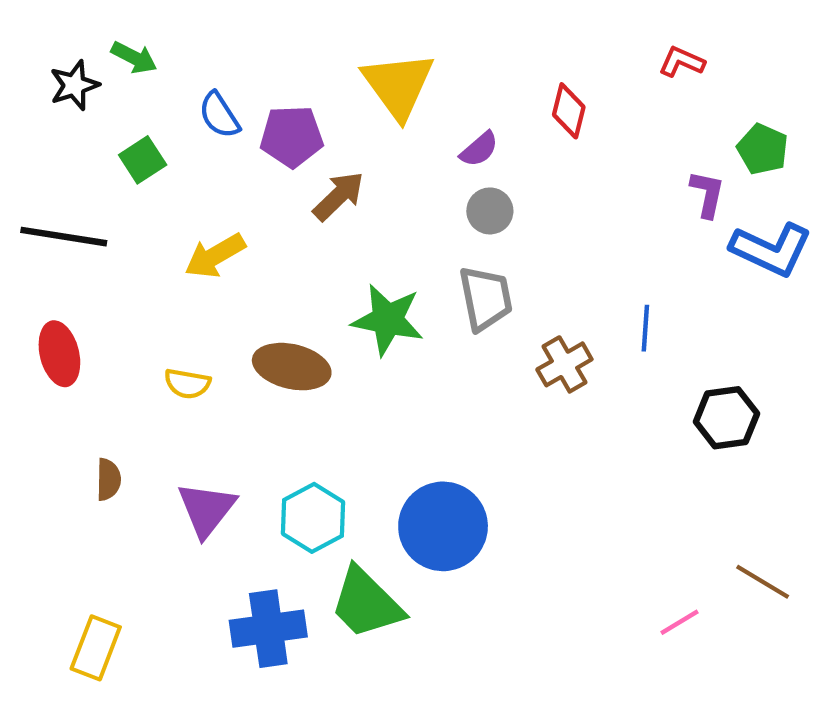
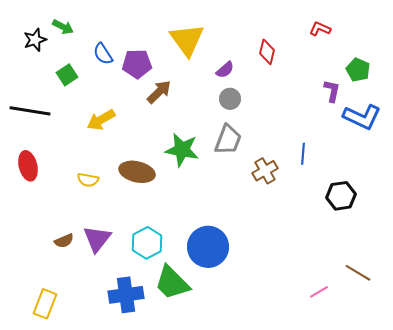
gray trapezoid: (486, 298) -> (228, 140), turned 32
brown semicircle: (108, 479) -> (64, 241), moved, turned 66

